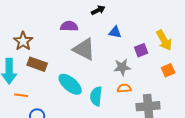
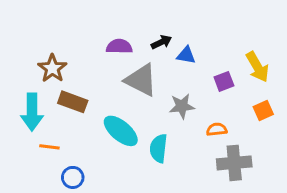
black arrow: (98, 10) -> (161, 42), moved
gray star: (122, 67) -> (182, 106), moved
orange semicircle: (124, 88) -> (217, 129), moved

